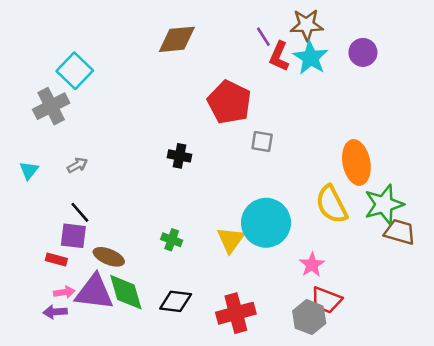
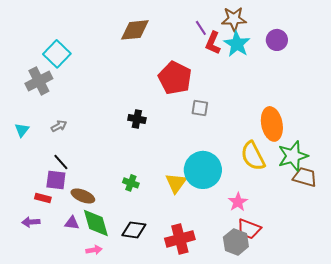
pink arrow: (64, 292) -> (94, 250), moved
purple triangle: (94, 292) -> (72, 223), size x0.5
purple arrow: (55, 312) -> (31, 222), moved

